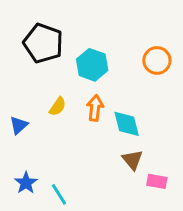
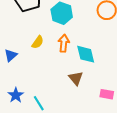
brown triangle: (132, 160) -> (76, 78), moved

